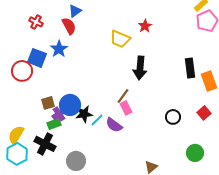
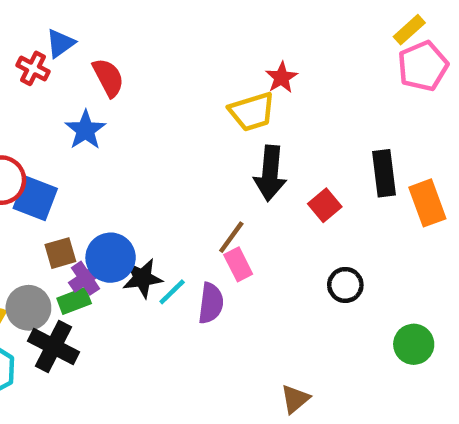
blue triangle: (75, 11) -> (60, 43), moved
yellow trapezoid: (120, 39) -> (252, 112), moved, turned -40
blue square: (37, 58) -> (35, 198), moved
red square: (204, 113) -> (325, 205), moved
purple semicircle: (114, 125) -> (211, 303), turned -120
green circle: (195, 153) -> (414, 344), moved
gray circle: (76, 161) -> (28, 308), moved

